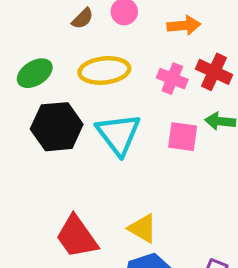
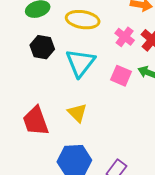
black hexagon: (57, 127) -> (42, 47), size x0.7
yellow triangle: (143, 228) -> (77, 113), moved

